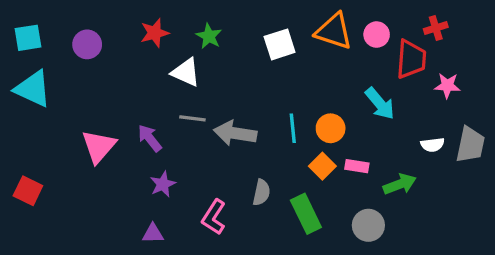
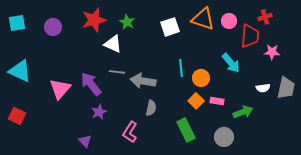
red star: (155, 33) -> (94, 20), size x1.4
cyan triangle: (33, 89) -> (20, 71), moved
cyan line: (293, 128) -> (181, 68), moved
purple arrow: (150, 138) -> (91, 84), size x1.4
gray semicircle: (261, 192) -> (151, 108), moved
purple triangle: (153, 234) -> (85, 141), moved, turned 48

